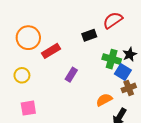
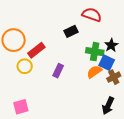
red semicircle: (113, 20) -> (92, 15), turned 60
yellow circle: (22, 75) -> (25, 66), moved
orange semicircle: (104, 100) -> (94, 72), moved

